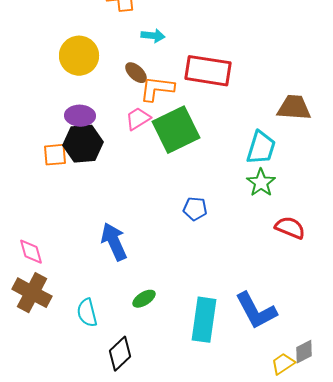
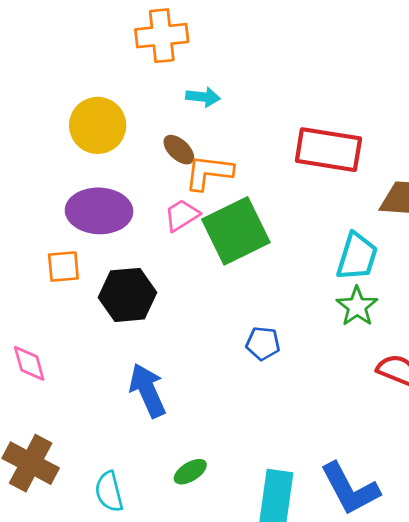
red rectangle: (208, 71) -> (328, 150), moved
purple ellipse: (80, 116) -> (99, 211), size x1.5
black hexagon: (83, 144) -> (128, 295), moved
pink diamond: (31, 252) -> (29, 363), moved

